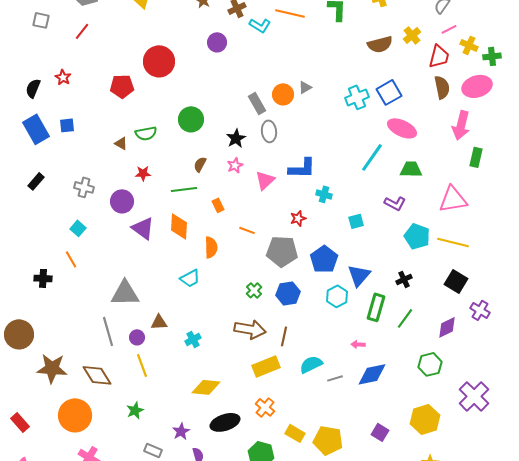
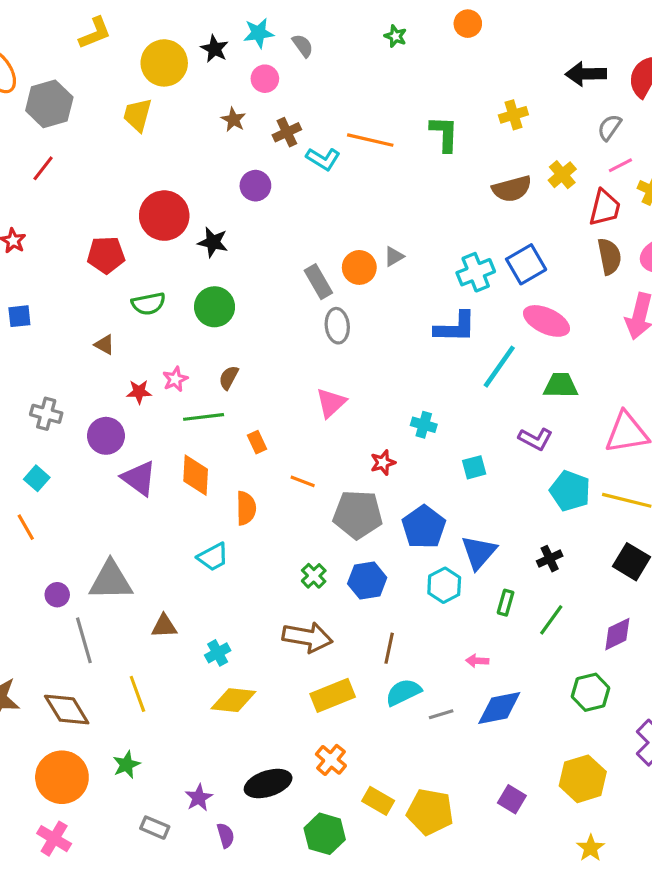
green semicircle: (146, 133) -> (148, 304), moved
black star: (236, 138) -> (213, 242), moved, turned -30
pink star: (235, 165) -> (175, 379), moved
blue L-shape: (302, 168) -> (455, 327), moved
green rectangle: (376, 307) -> (506, 603), size x0.6
brown line: (284, 336) -> (389, 648), moved
purple circle: (137, 337) -> (57, 595), moved
yellow diamond: (206, 387) -> (233, 700), moved
orange circle: (75, 415) -> (62, 777), moved

